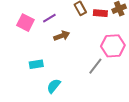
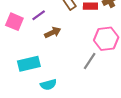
cyan rectangle: (36, 64) -> (29, 64), size x1.5
cyan semicircle: (54, 86) -> (48, 85), turned -140

